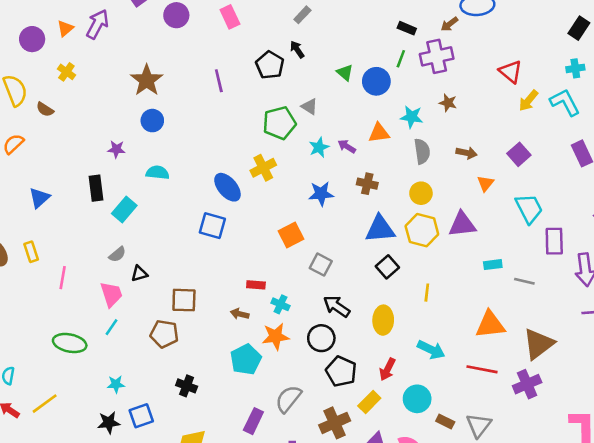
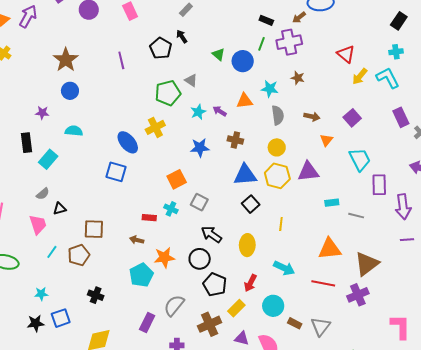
cyan cross: (280, 304) -> (171, 209), moved
cyan line: (112, 327) -> (52, 252), moved
brown pentagon: (164, 334) -> (79, 255), turned -30

